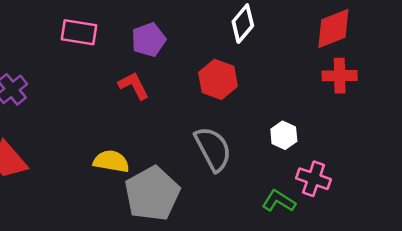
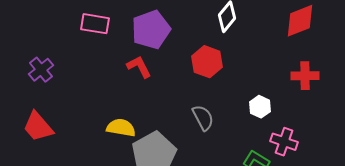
purple pentagon: (149, 40) -> (151, 30), size x1.4
red cross: (340, 76) -> (305, 76), moved
gray semicircle: (213, 149) -> (203, 118), size x0.7

